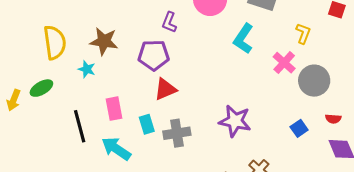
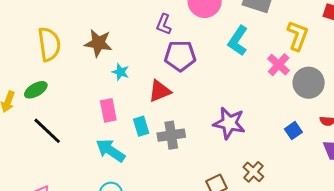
yellow L-shape: (303, 33) -> (298, 36), size x1.4
purple pentagon: (154, 55) -> (180, 56), moved
cyan star: (87, 69) -> (120, 72), moved
black line: (80, 126) -> (47, 131), moved, turned -32

